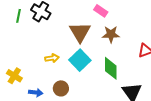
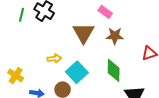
cyan square: (80, 60) -> (77, 72), moved

